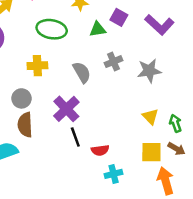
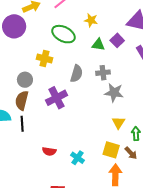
gray star: (149, 71) -> (114, 93), moved
gray semicircle: (82, 72) -> (77, 74), turned 30
black line: (75, 137) -> (22, 124), moved
red semicircle: (100, 150) -> (49, 151), moved
cyan cross: (114, 174) -> (78, 158), turned 32

